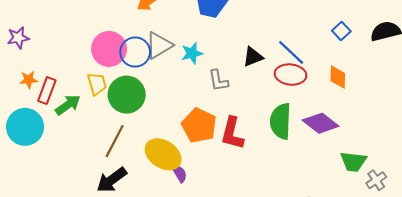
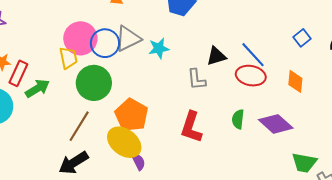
gray L-shape: (218, 81) -> (197, 79), moved
yellow trapezoid: (97, 84) -> (68, 58), moved
green semicircle: (281, 121) -> (238, 119), size x0.6
orange pentagon: (199, 125) -> (131, 115), moved

